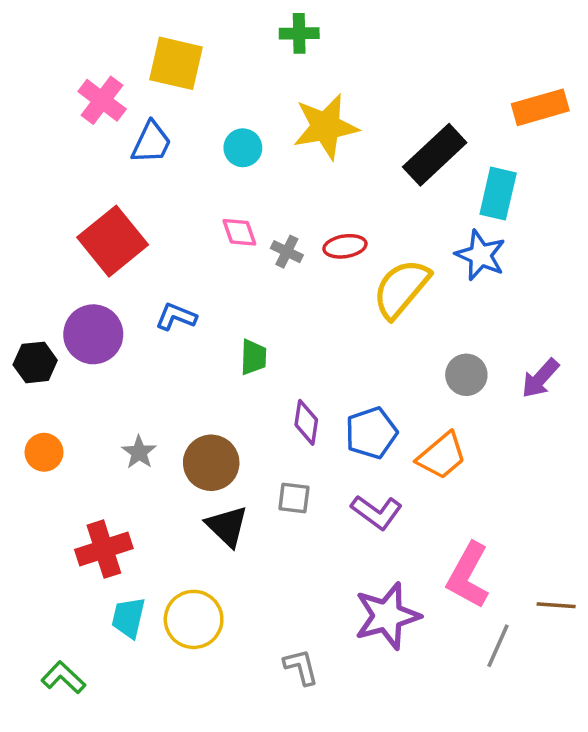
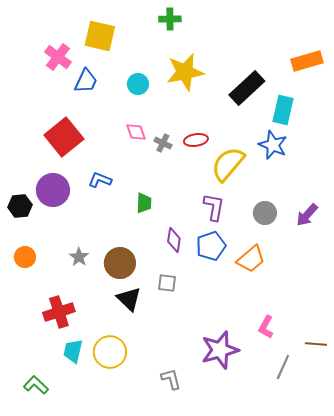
purple L-shape: (377, 512) -> (214, 207), moved, turned -116
pink L-shape: (468, 575) -> (266, 327), size x0.6

